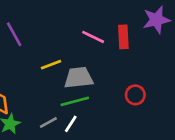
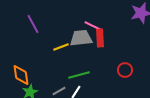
red rectangle: (123, 37) -> (100, 38), moved
gray trapezoid: (79, 78) -> (81, 38), moved

